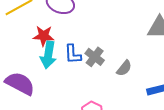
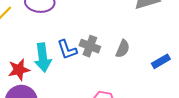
red star: (43, 36) -> (19, 70), moved

